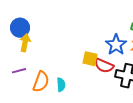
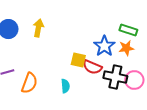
yellow arrow: (25, 43) -> (38, 28), moved
cyan semicircle: (61, 85) -> (65, 86), moved

